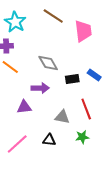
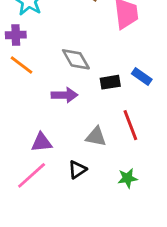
purple triangle: (24, 107) -> (42, 142), moved
green star: (82, 137) -> (127, 178), moved
black triangle: (49, 140) -> (77, 170), turned -40

